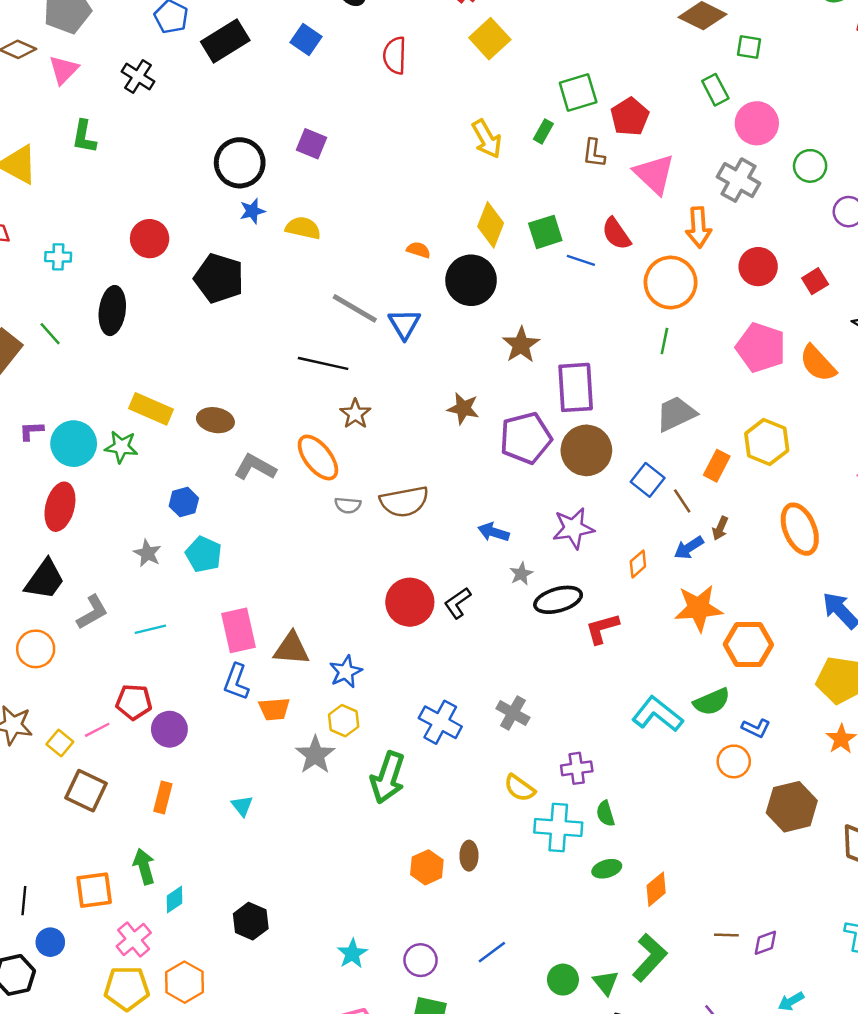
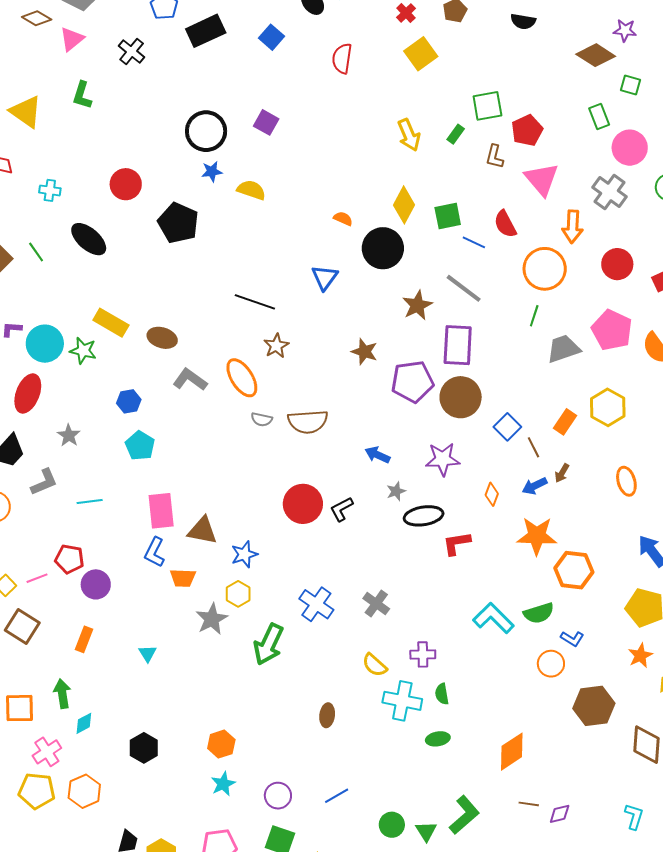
gray line: (355, 308) -> (464, 288), moved
black ellipse: (112, 311) -> (89, 239), turned -63
gray trapezoid: (676, 414) -> (563, 349), moved
orange ellipse: (800, 529) -> (626, 481), size x0.7
gray star: (147, 553) -> (69, 435), moved
orange diamond: (638, 564) -> (492, 494), turned -35
orange hexagon: (427, 867) -> (221, 744), moved
orange diamond: (656, 889) -> (512, 752), moved, size x1.4

